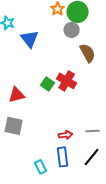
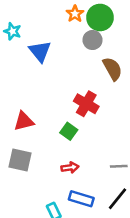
green square: (48, 84) -> (69, 131), moved
red arrow: (66, 135) -> (70, 168), moved
blue rectangle: (63, 157) -> (81, 199), turned -66

